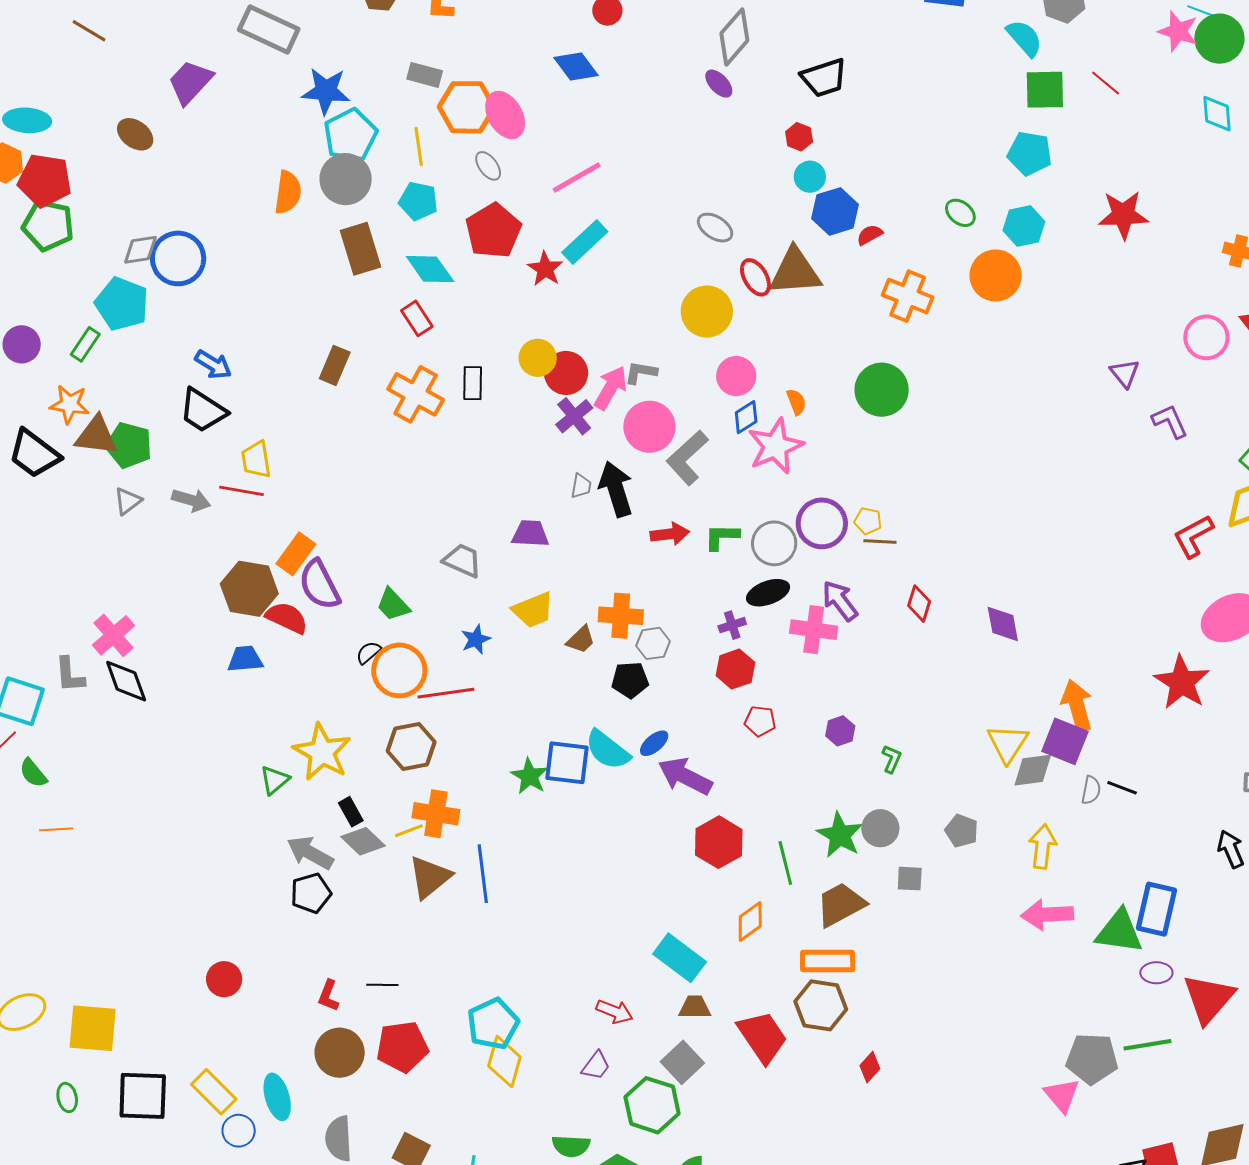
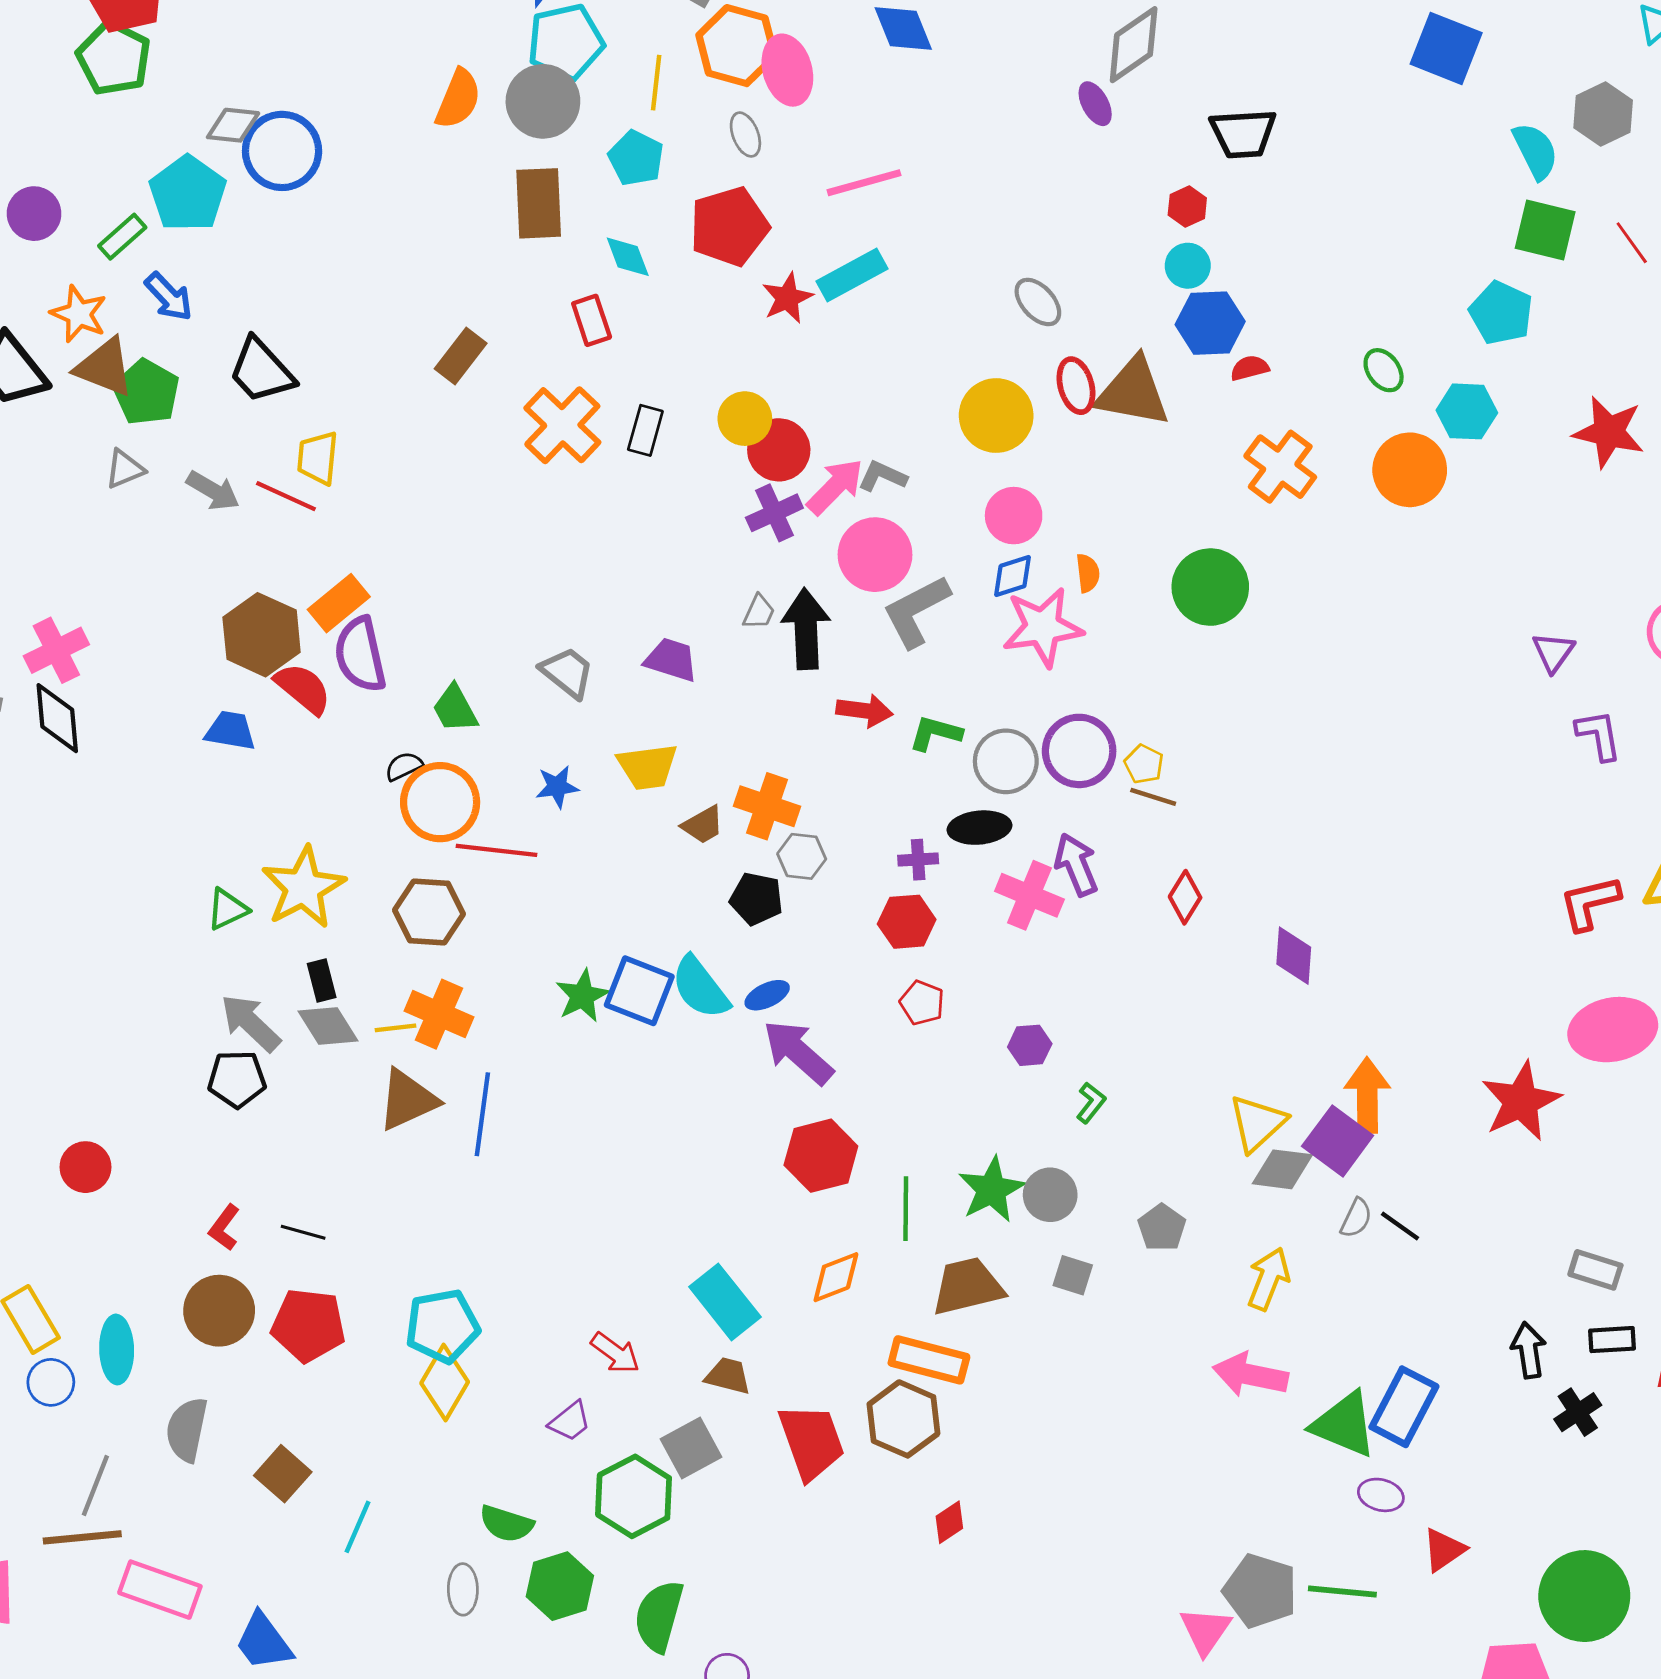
cyan diamond: (430, 269) -> (628, 257), size x0.7
blue arrow: (213, 365) -> (169, 297), moved
red triangle: (1209, 999) -> (1444, 1550), size x0.6

